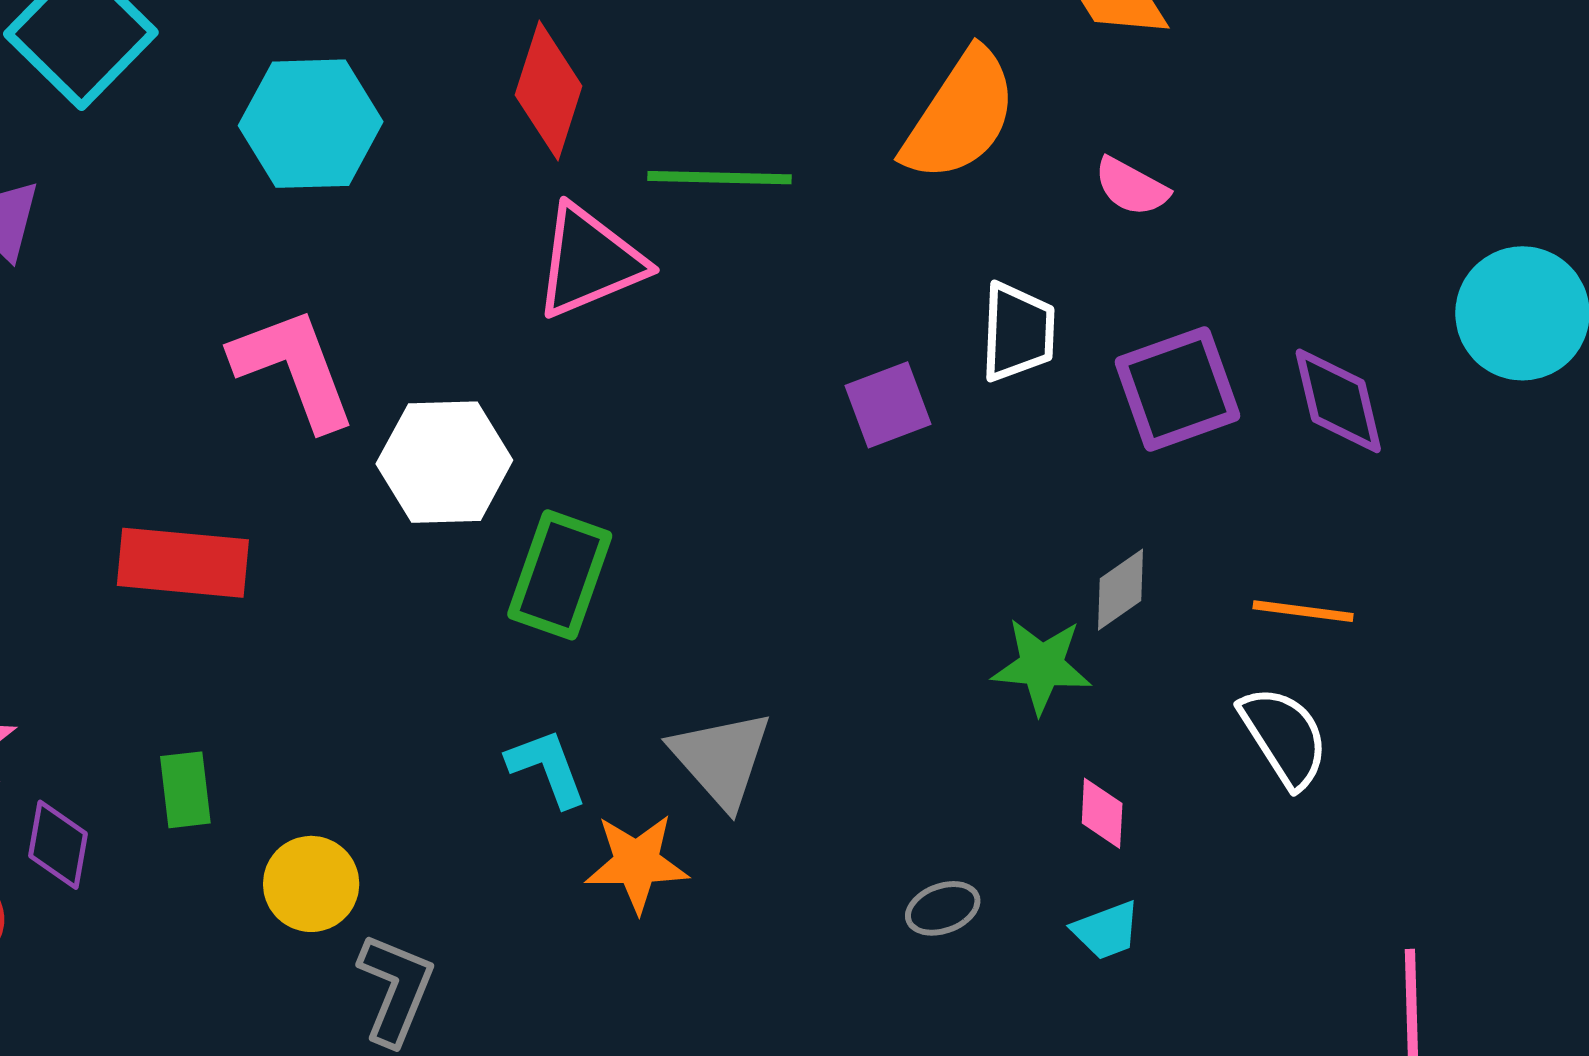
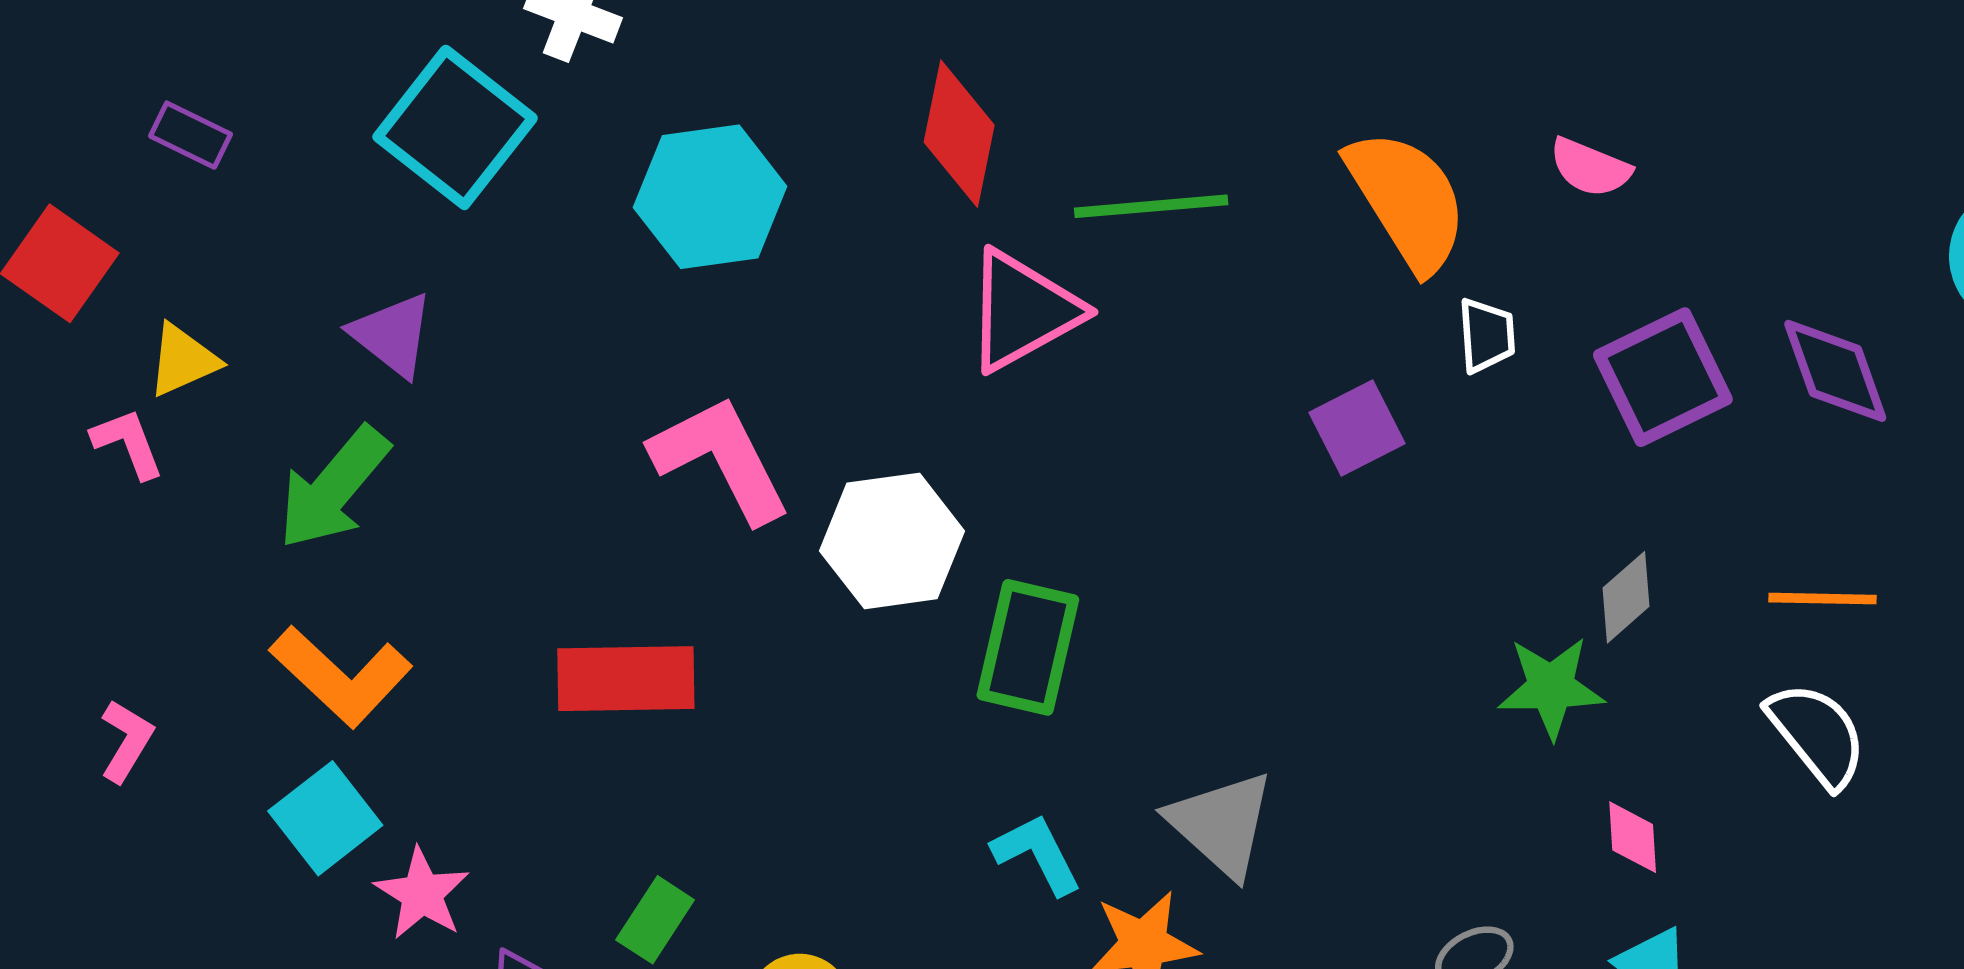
orange semicircle: (960, 116) -> (1407, 200), moved, turned -59
white trapezoid: (1018, 332) -> (1486, 335), size x0.7
green rectangle: (185, 790) -> (655, 920), turned 46

